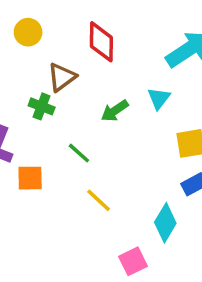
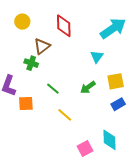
green arrow: (115, 111) -> (88, 87), moved
cyan diamond: (165, 223) -> (110, 140), moved, turned -30

